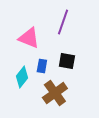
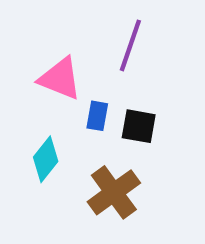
blue rectangle: (42, 66) -> (97, 116), moved

